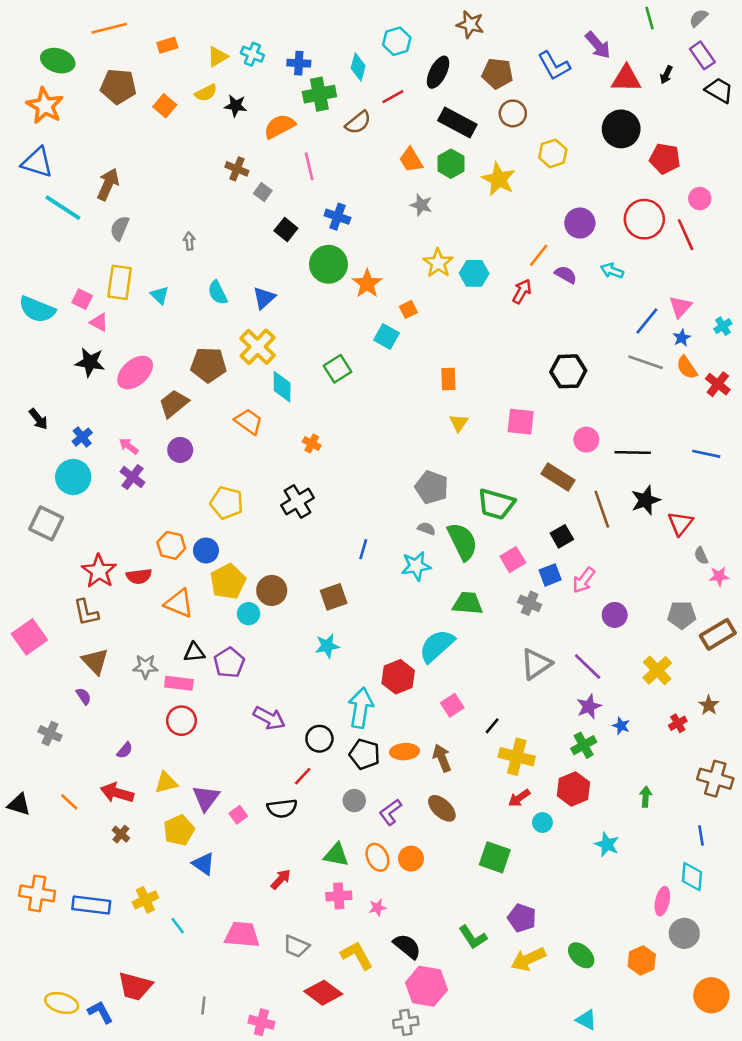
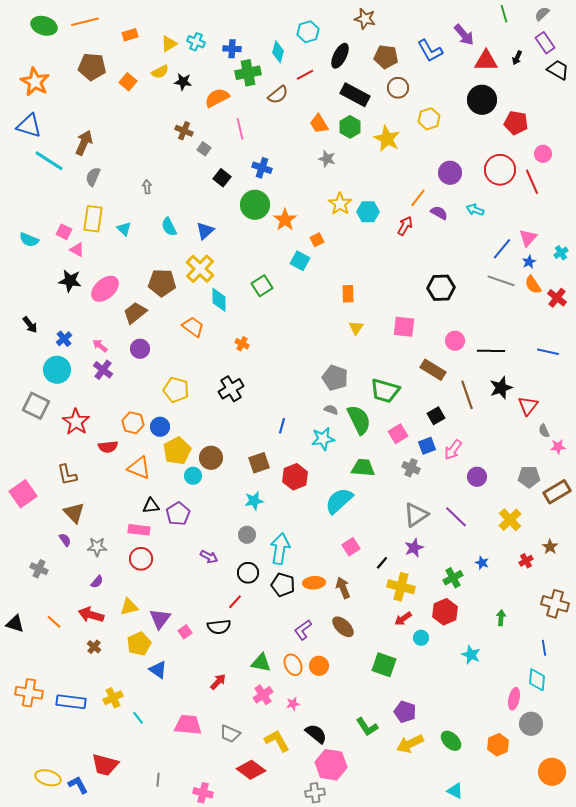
green ellipse: (58, 61) -> (44, 26), moved
cyan semicircle: (37, 309) -> (29, 240), size x0.7
red star: (99, 571) -> (76, 422), moved
gray star: (145, 667) -> (97, 547), moved
red hexagon: (398, 677) -> (295, 477), moved
purple star: (589, 706) -> (414, 548), moved
purple arrow: (269, 718) -> (209, 557), size x0.7
gray circle: (354, 801) -> (247, 535), moved
pink cross: (339, 896) -> (263, 695), turned -30

